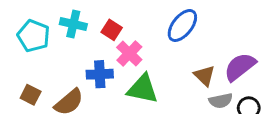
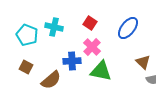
red square: (112, 30) -> (90, 23), moved
brown square: (31, 95) -> (26, 67), moved

